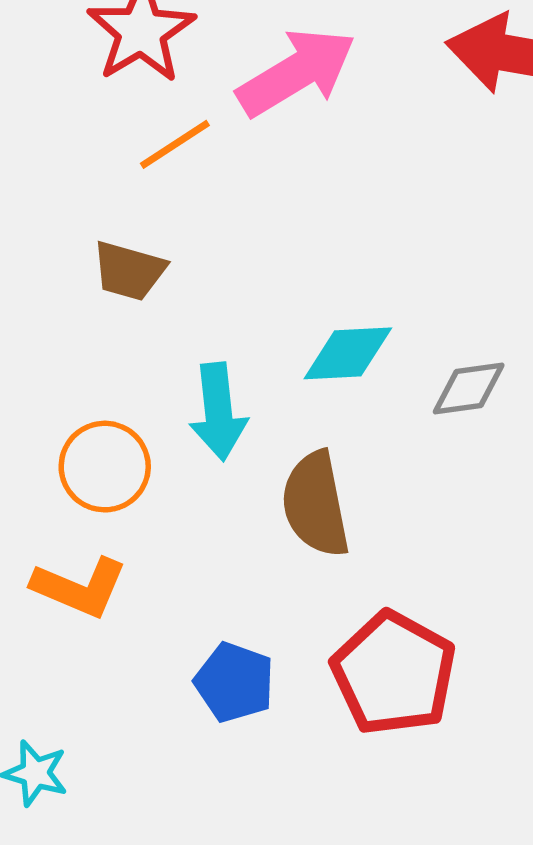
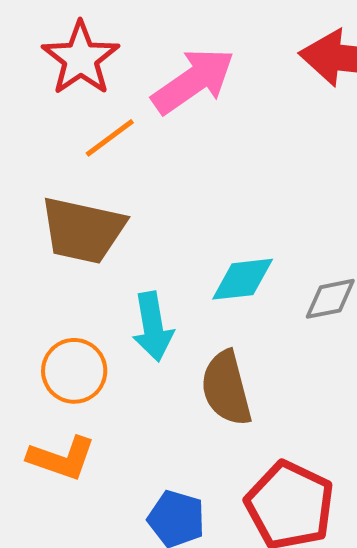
brown trapezoid: (129, 271) -> (83, 230), size x1.6

